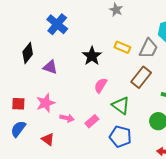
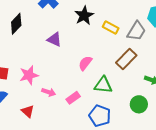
black star: (92, 56) -> (84, 15), moved
purple triangle: (50, 67) -> (54, 39), moved
green triangle: (121, 105) -> (103, 85), turned -36

